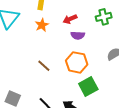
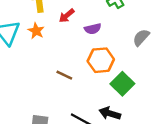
red arrow: (70, 19) -> (67, 16), moved
orange star: (42, 25) -> (36, 31), moved

